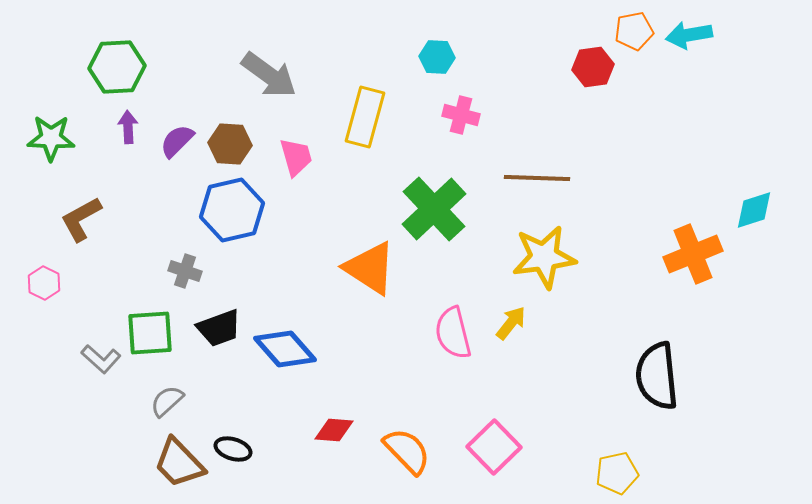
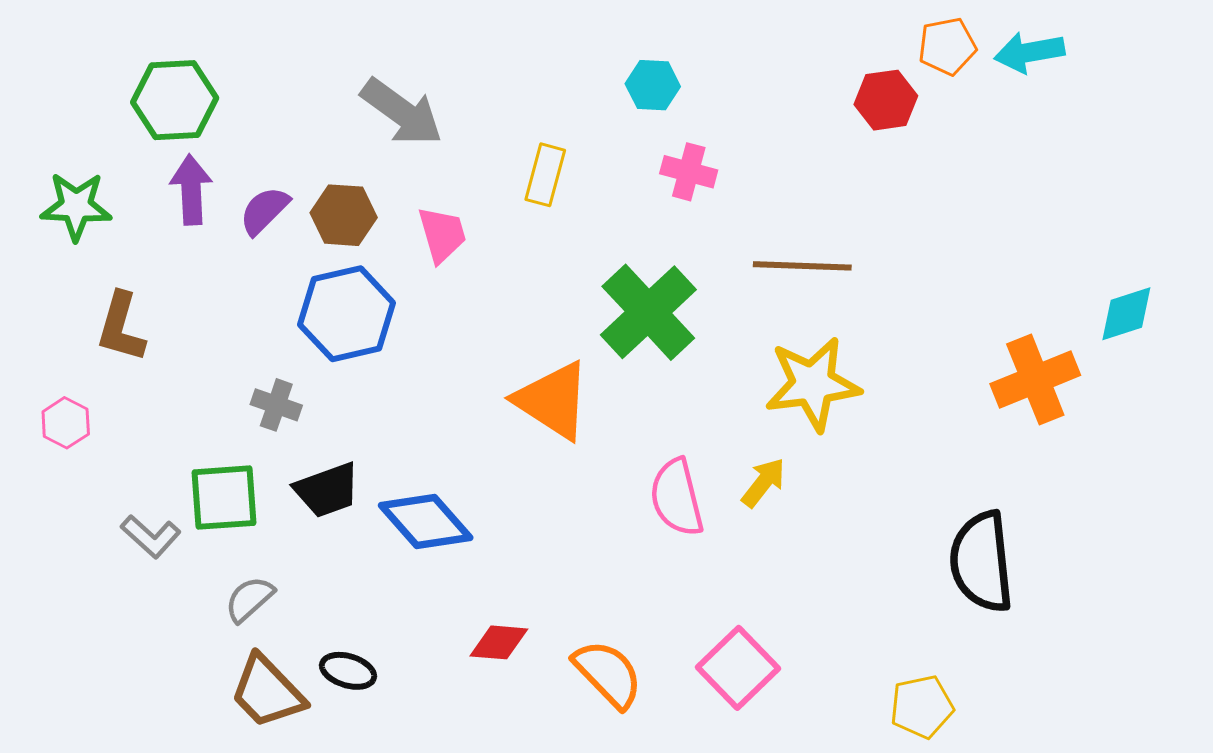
yellow rectangle: (365, 117) -> (545, 175), size x0.7
purple arrow: (128, 127) -> (191, 190), size x1.4
brown L-shape: (81, 219) -> (121, 327), turned -45

